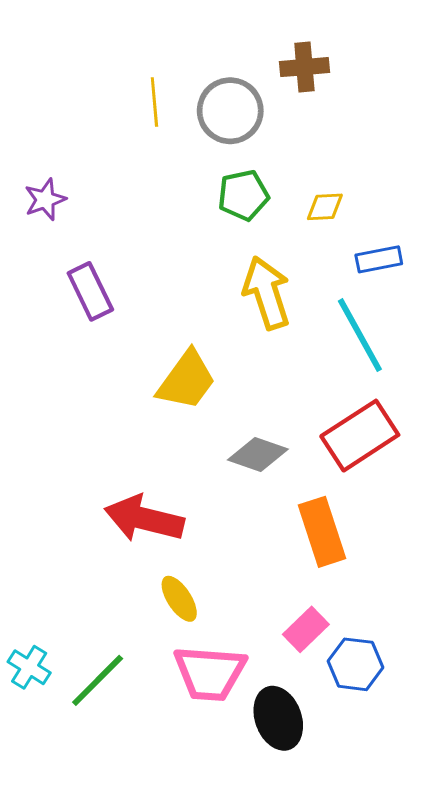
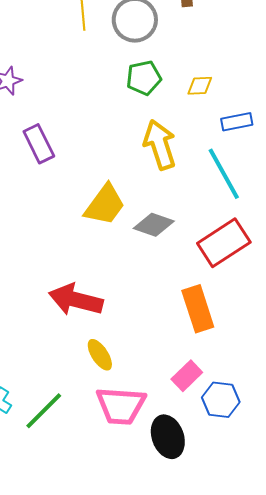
gray diamond: (258, 455) -> (154, 225), moved

